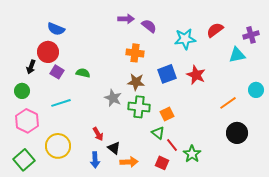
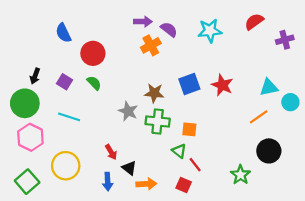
blue semicircle: (56, 29) -> (63, 33), turned 42
red semicircle: (215, 30) -> (254, 22), moved
cyan star: (185, 39) -> (210, 31), moved
red circle: (48, 52) -> (93, 53), moved
orange cross: (135, 53) -> (151, 45), moved, turned -36
cyan triangle: (237, 55) -> (269, 87), moved
green semicircle: (83, 73) -> (94, 83), turned 32
green circle: (22, 91) -> (25, 103), size x1.6
cyan line: (61, 103) -> (69, 117), turned 36
orange square: (167, 114) -> (189, 129), turned 32
green star: (192, 154) -> (240, 175), moved

